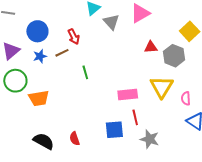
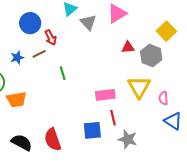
blue circle: (37, 31) -> (30, 23), moved
red semicircle: (75, 139) -> (53, 139), size x1.6

